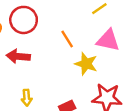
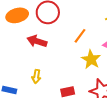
orange line: (67, 39) -> (80, 36), turned 56

